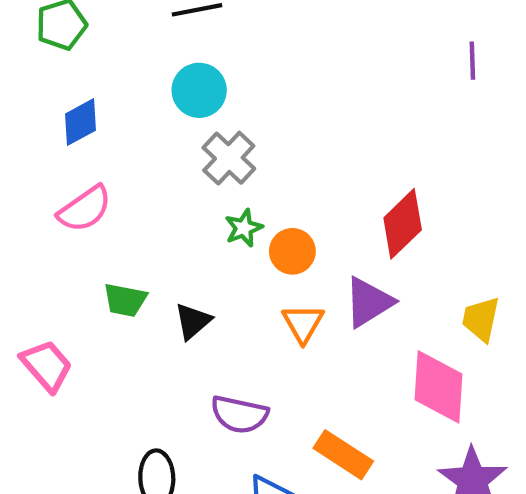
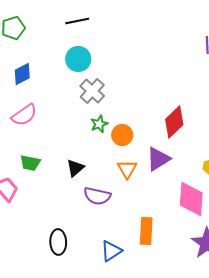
green trapezoid: (125, 300) -> (30, 163), moved
purple semicircle: (239, 414) -> (97, 196), moved
orange rectangle: (343, 455) -> (146, 231), turned 60

